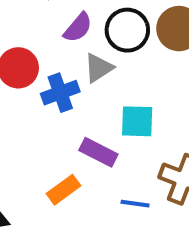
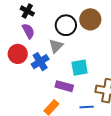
purple semicircle: (78, 28) -> (28, 31), moved, turned -56

